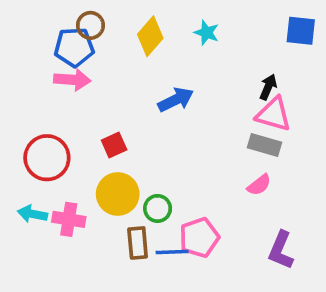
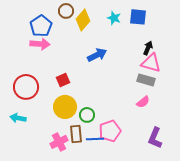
brown circle: (90, 25) -> (66, 11), moved
blue square: (301, 31) -> (138, 17), moved
blue pentagon: (74, 47) -> (41, 26), turned -30
pink cross: (69, 219) -> (59, 142), moved, turned -36

